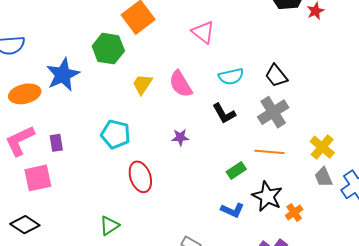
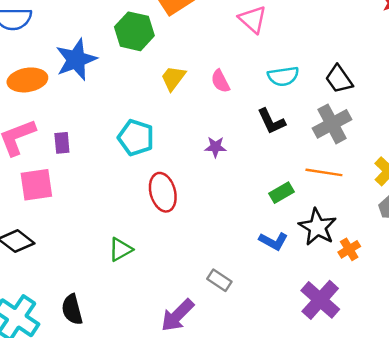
pink semicircle: (181, 84) -> (220, 81), size x0.7

